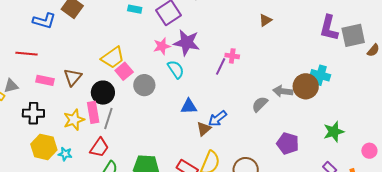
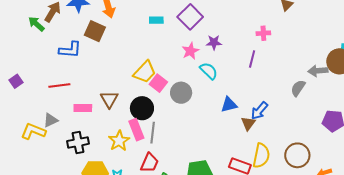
purple star: (187, 43) -> (214, 42), size x0.6
pink cross: (232, 56) -> (263, 33), moved

